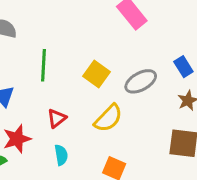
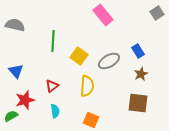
green line: (43, 65) -> (53, 41), moved
yellow semicircle: (108, 118) -> (87, 86), turned -40

